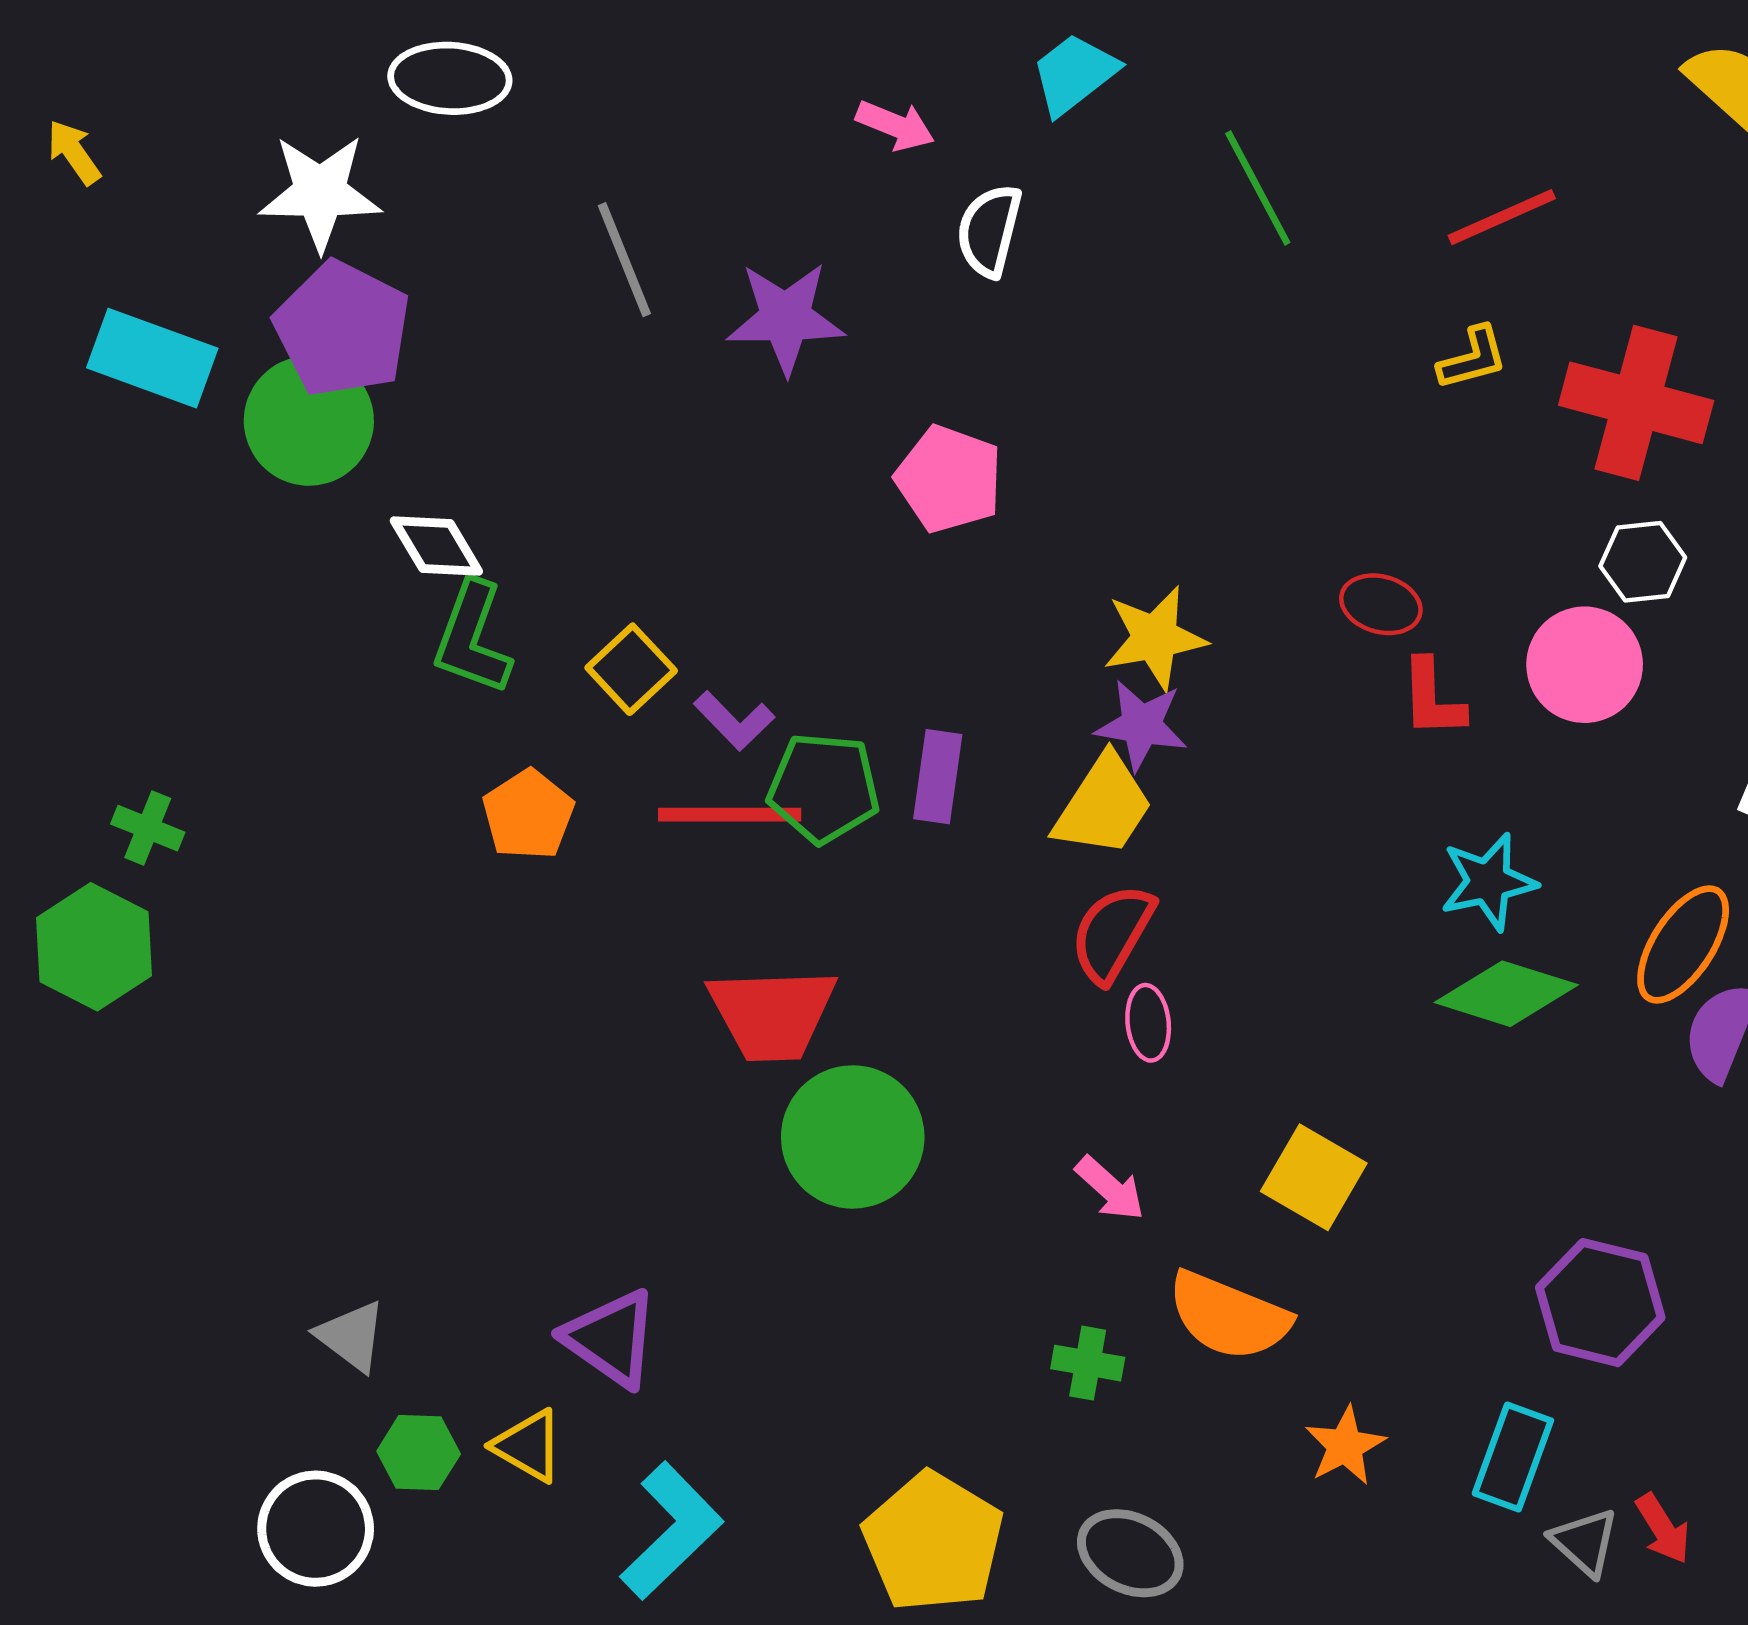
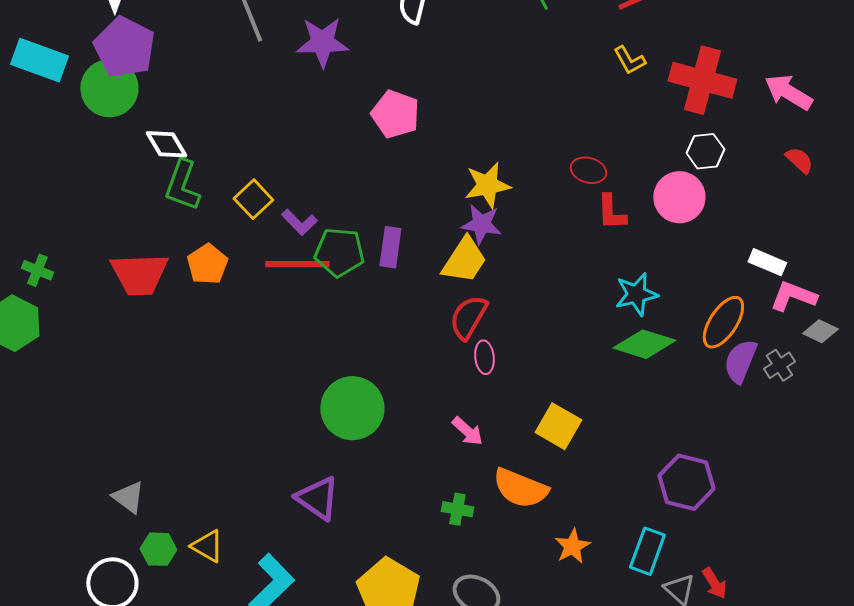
yellow L-shape: (1473, 358) -> (629, 60), turned 76
red trapezoid: (772, 1014) -> (139, 274), moved
purple triangle: (611, 1338) -> (317, 498), moved

